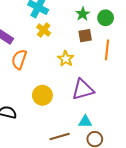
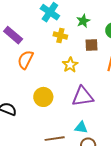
green star: (83, 14) -> (83, 21), moved
yellow cross: (44, 30) -> (60, 35), moved, turned -32

